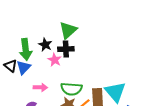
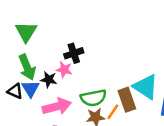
green triangle: (68, 30) -> (26, 32), moved
black star: (45, 45) -> (49, 80), moved
pink arrow: (40, 87) -> (57, 106), size x1.6

